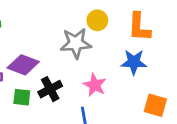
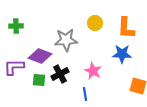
gray star: (76, 43) -> (66, 40), moved

